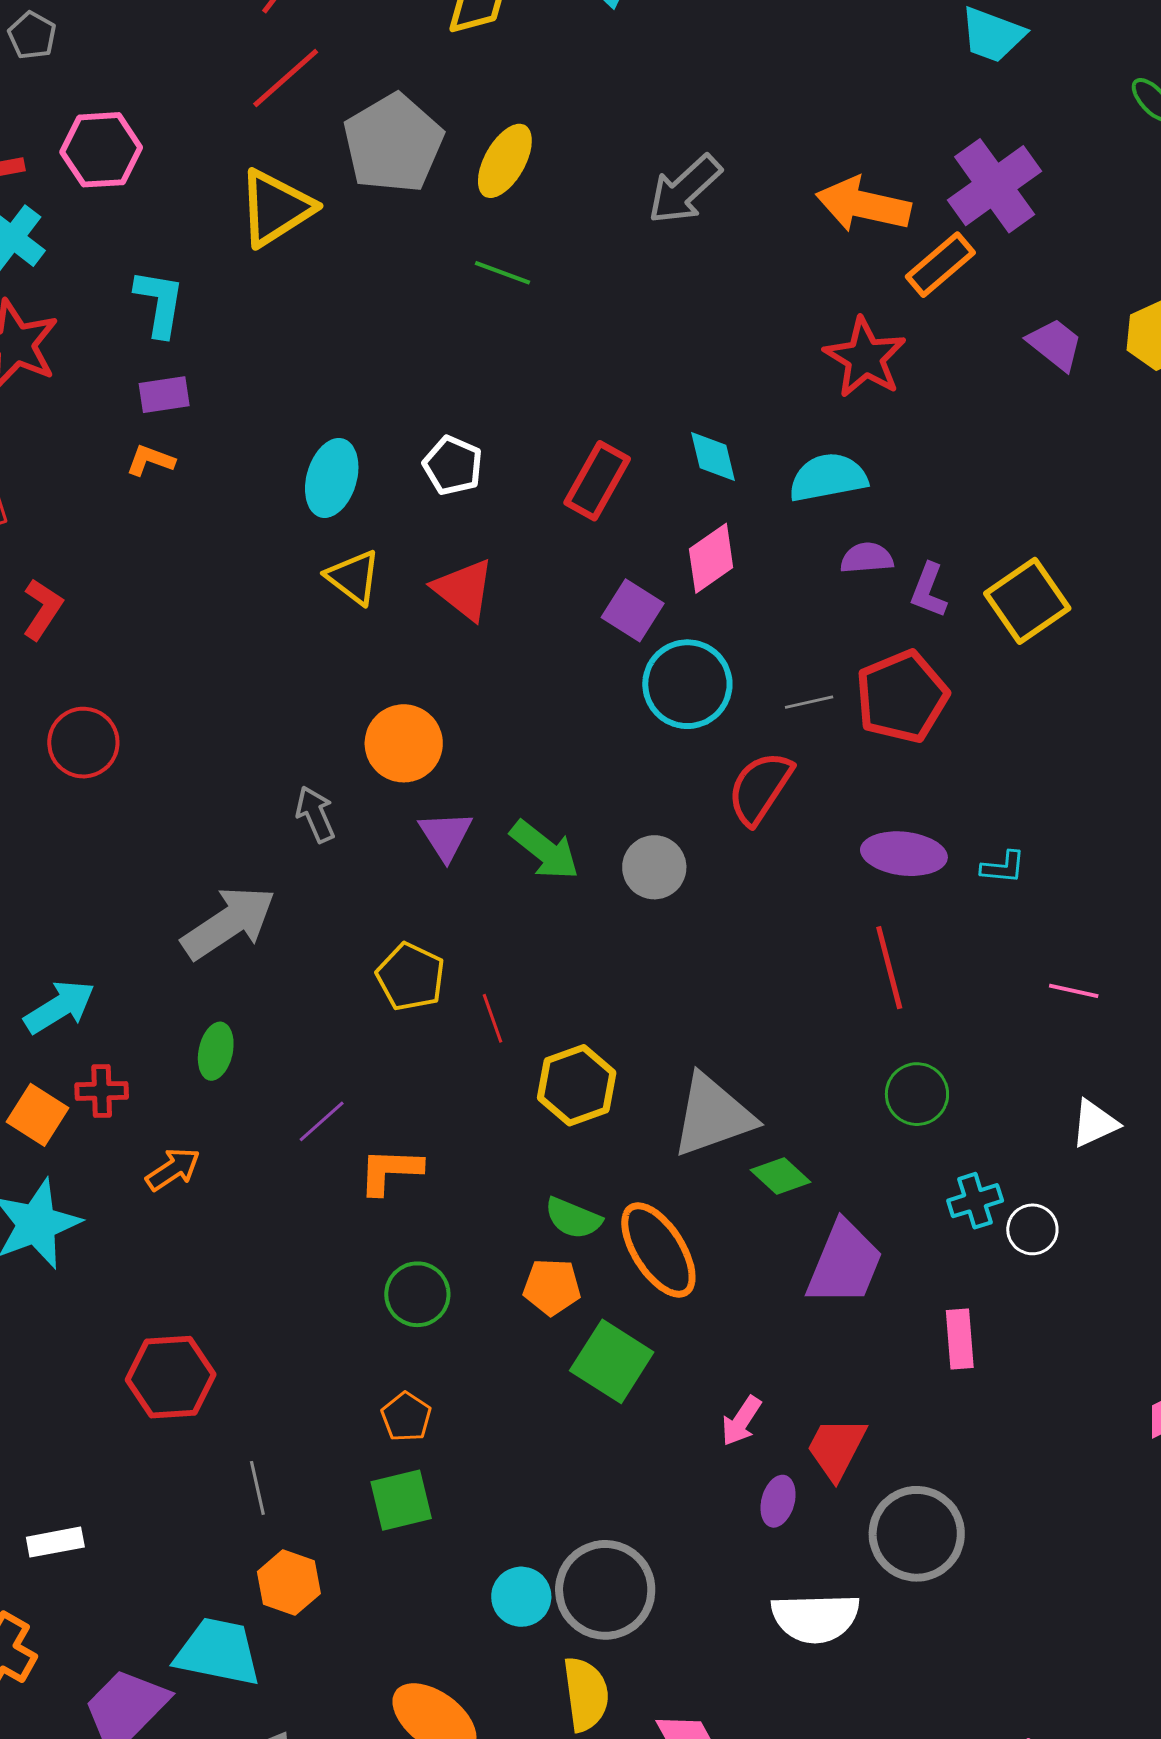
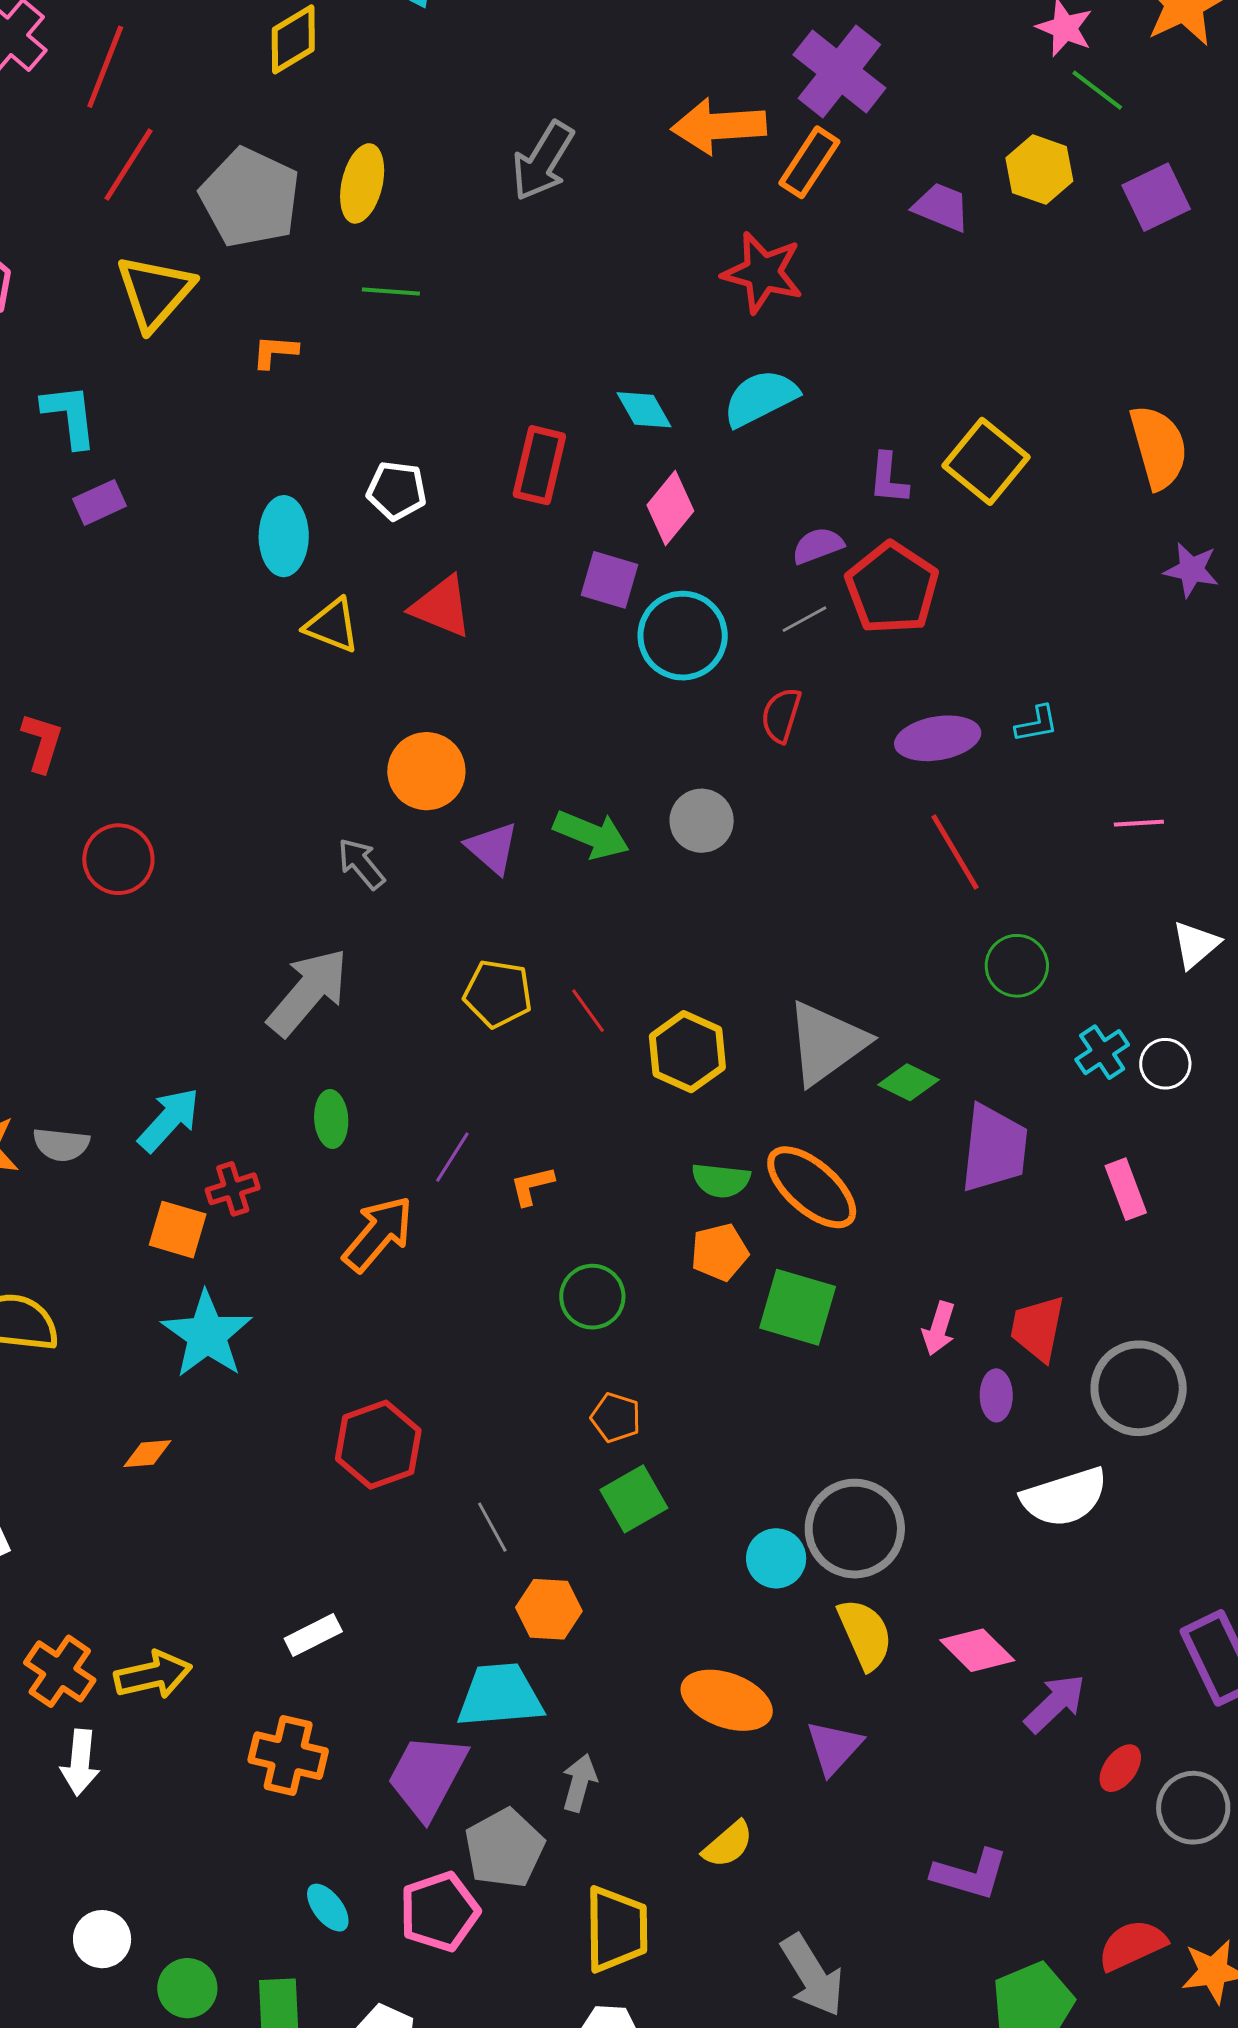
orange L-shape: (150, 460) -> (275, 352), moved
purple semicircle: (867, 558) -> (818, 546), moved
red semicircle: (760, 788) -> (781, 715), size x0.7
orange arrow: (173, 1169) -> (378, 1234), moved, size x1.5
orange L-shape: (390, 1171) -> (532, 1186), size x0.7

